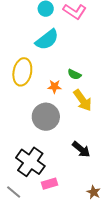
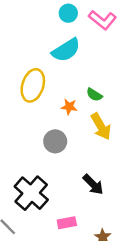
gray circle: (46, 117) -> (55, 141), size x0.7
pink rectangle: (50, 184) -> (67, 223), moved

